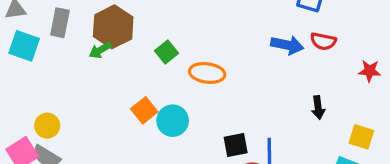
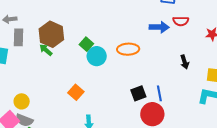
green arrow: (100, 50) -> (46, 50), turned 80
orange ellipse: (207, 73) -> (128, 49), moved
orange square: (144, 110) -> (76, 92), moved
cyan circle: (173, 121) -> (97, 56), moved

